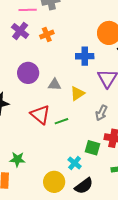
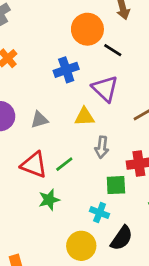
yellow triangle: (77, 93) -> (85, 117), moved, turned 49
gray arrow: (101, 113) -> (102, 147), moved
green star: (17, 159) -> (49, 200), moved

